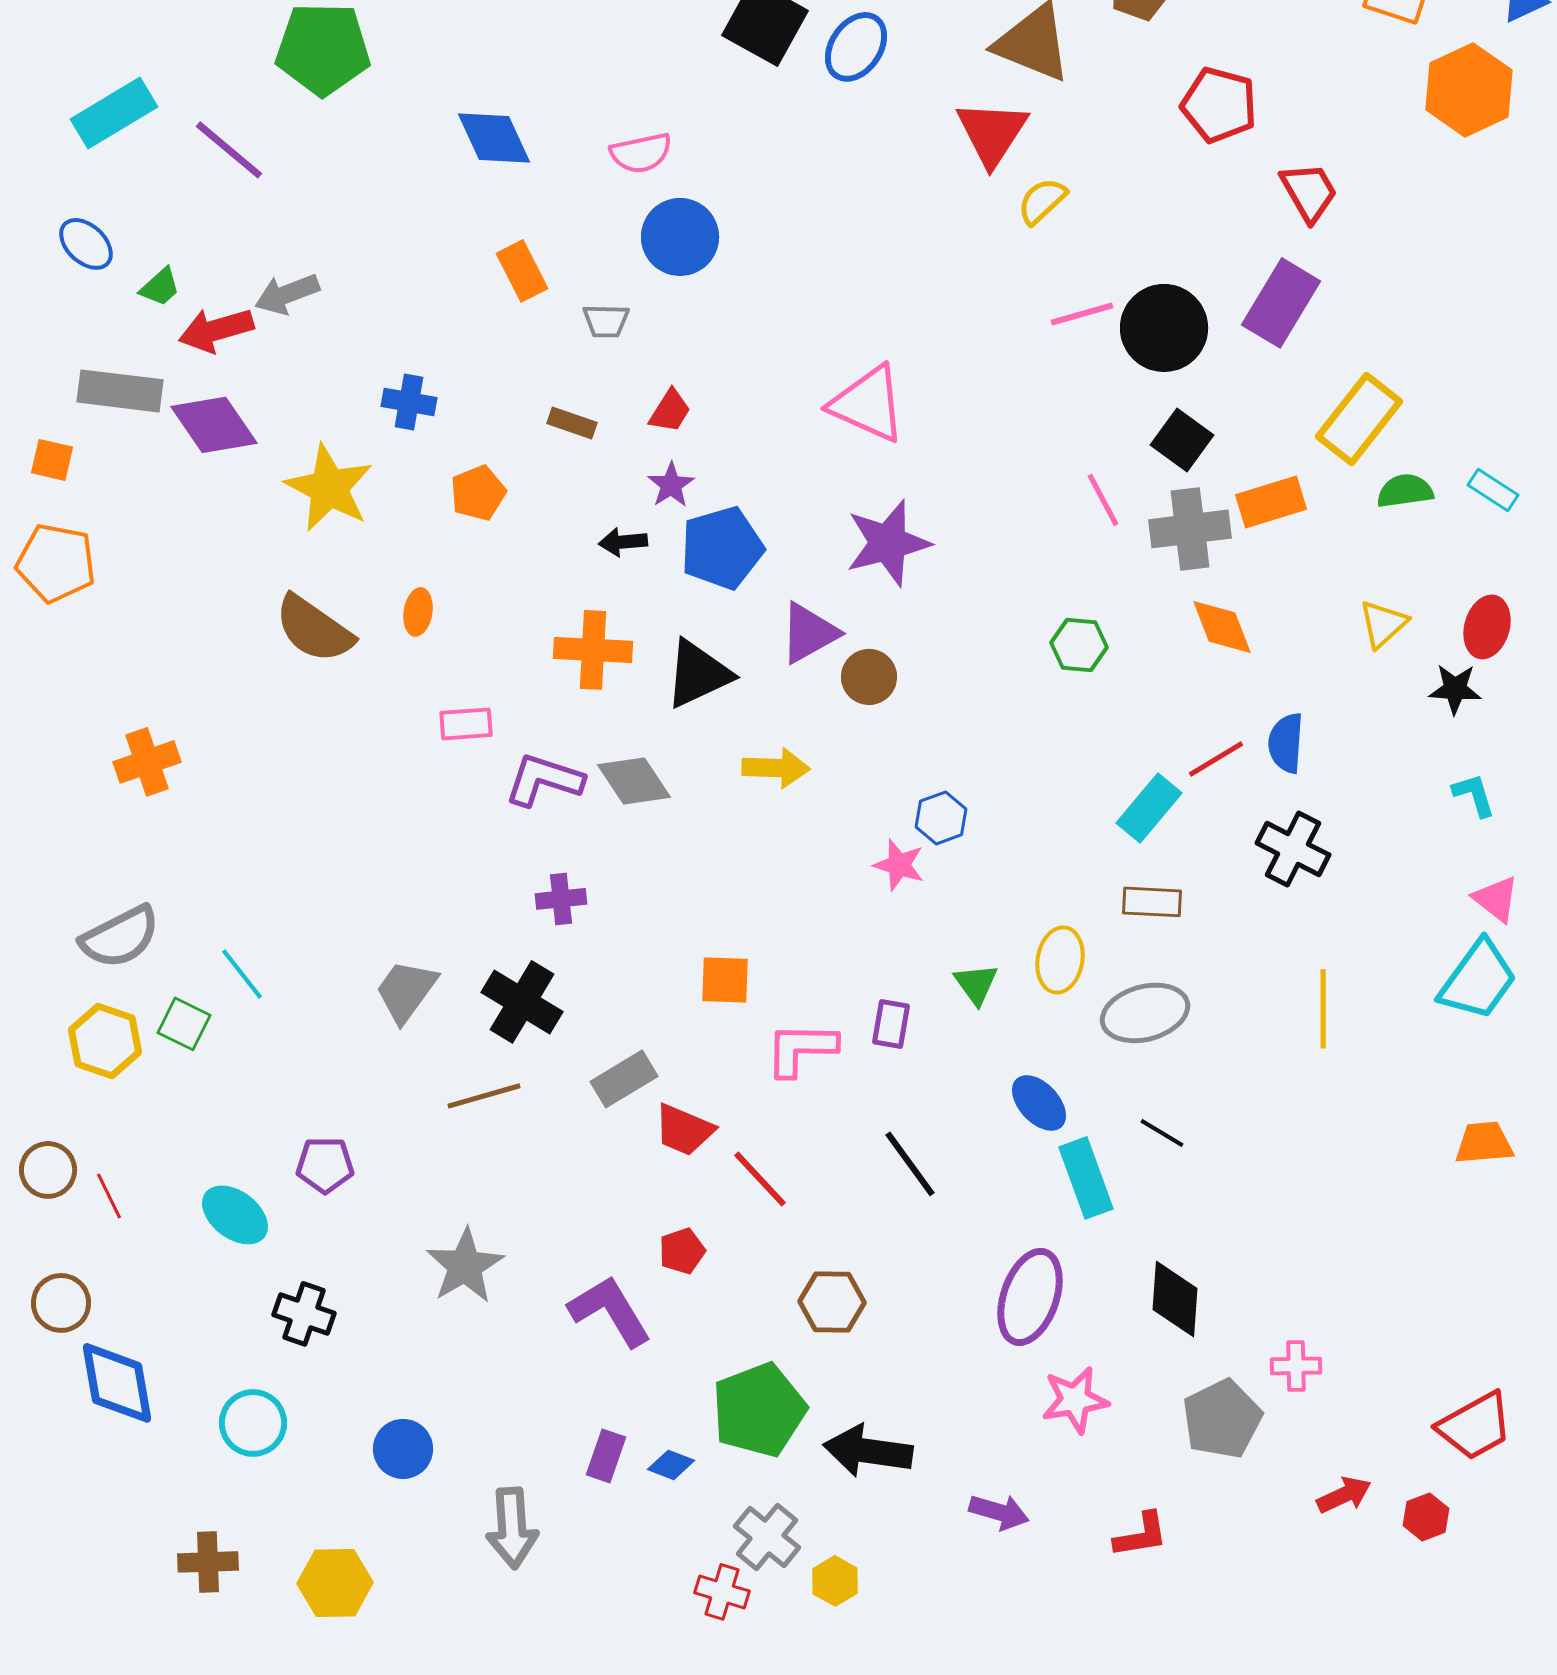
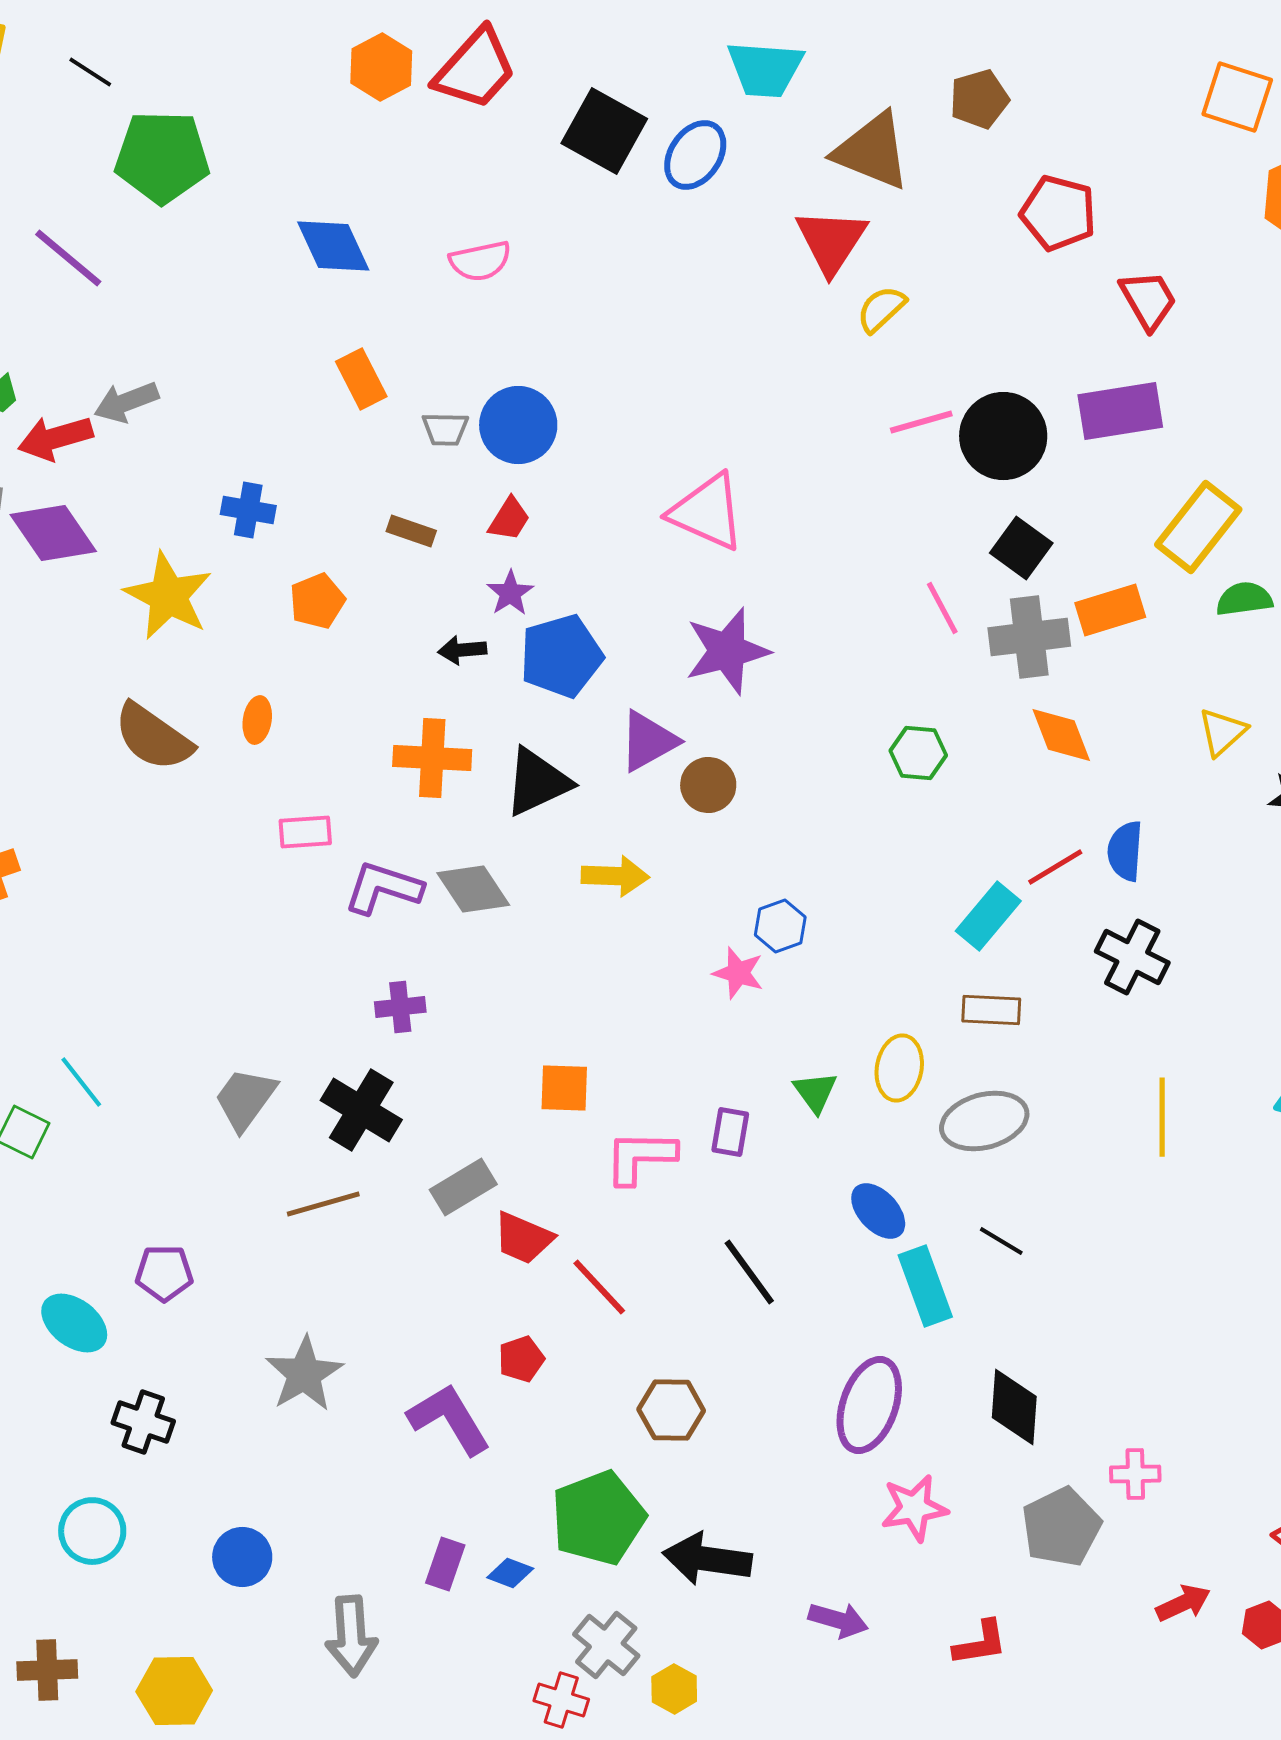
blue circle: (680, 237) -> (518, 425), moved
purple rectangle: (1281, 303) -> (1120, 411), turned 50

